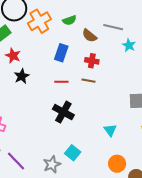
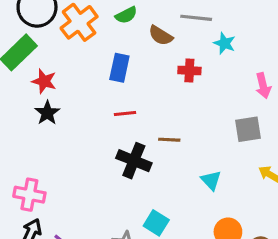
red cross: (92, 61) -> (189, 70), moved
black star: (22, 76) -> (47, 113), moved
brown line: (88, 81) -> (169, 140), moved

